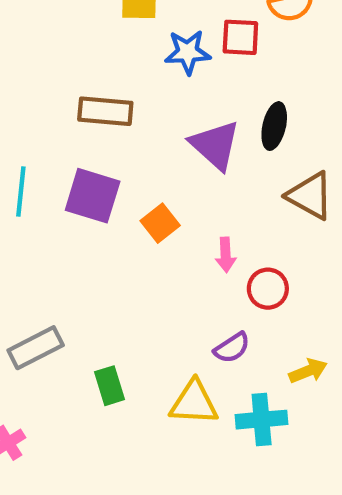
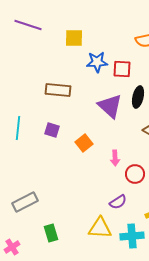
red square: (240, 37) -> (122, 69), moved
purple square: (93, 196) -> (52, 130), size x0.6
green rectangle: (109, 386) -> (51, 233), moved

